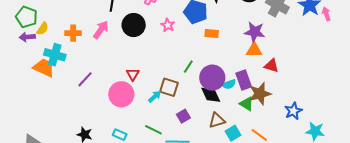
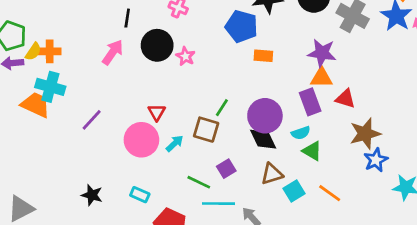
pink star: (168, 25) -> (185, 56), moved
orange cross: (73, 33) -> (50, 51), moved
green line: (188, 67) -> (222, 108), moved
purple rectangle: (244, 80) -> (310, 102), moved
cyan semicircle: (229, 84) -> (301, 133), moved
brown star: (260, 94) -> (365, 134), moved
cyan arrow: (155, 97) -> (175, 143), moved
green line: (153, 130) -> (199, 182), moved

